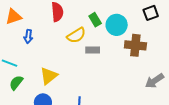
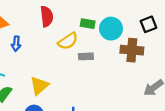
black square: (151, 13) -> (148, 24), moved
green rectangle: (95, 20) -> (88, 24), turned -48

